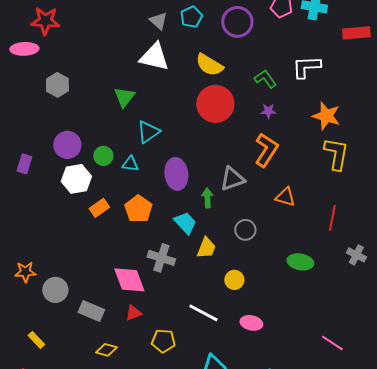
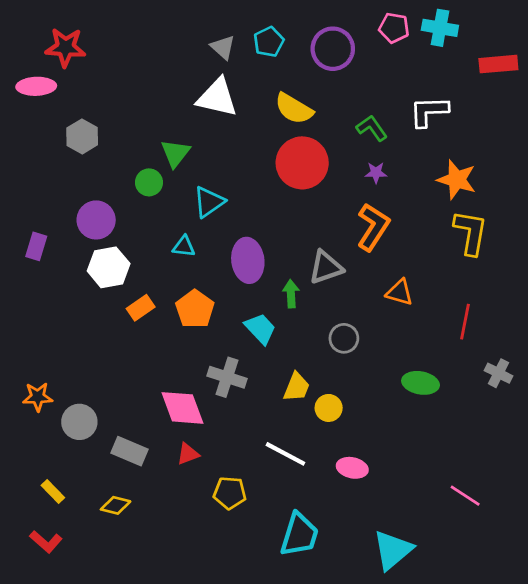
green circle: (103, 156) -> (149, 182), moved
yellow trapezoid: (206, 248) -> (297, 387), moved
yellow diamond: (106, 350) -> (116, 505), moved

